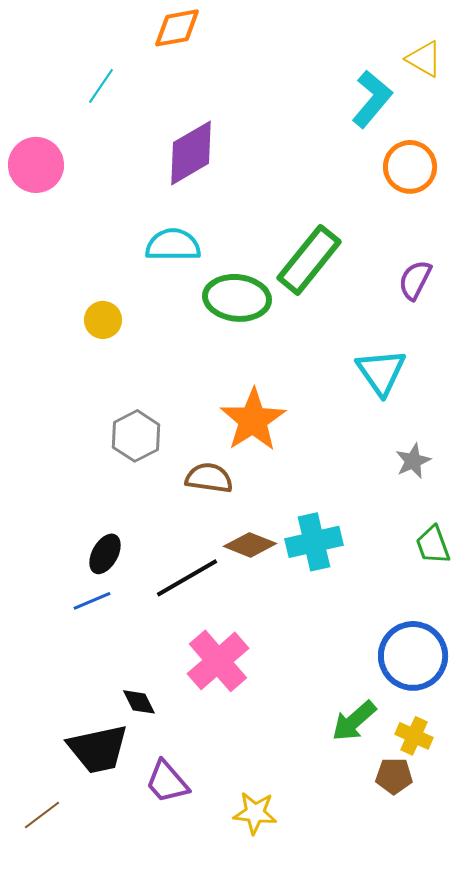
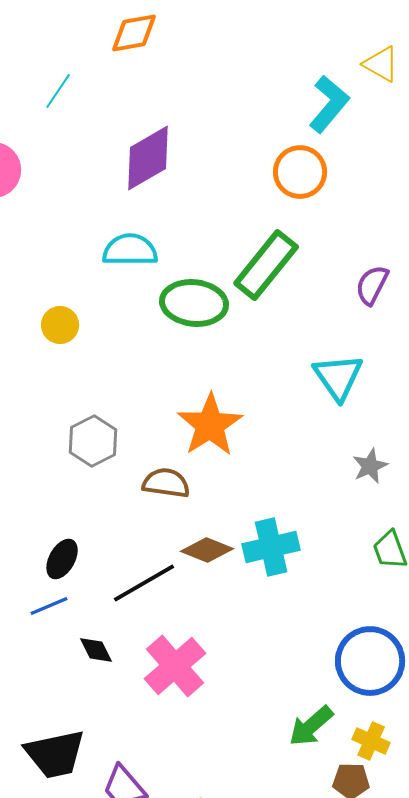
orange circle: (410, 167) -> (300, 172), moved
black diamond: (139, 702) -> (96, 650), moved

